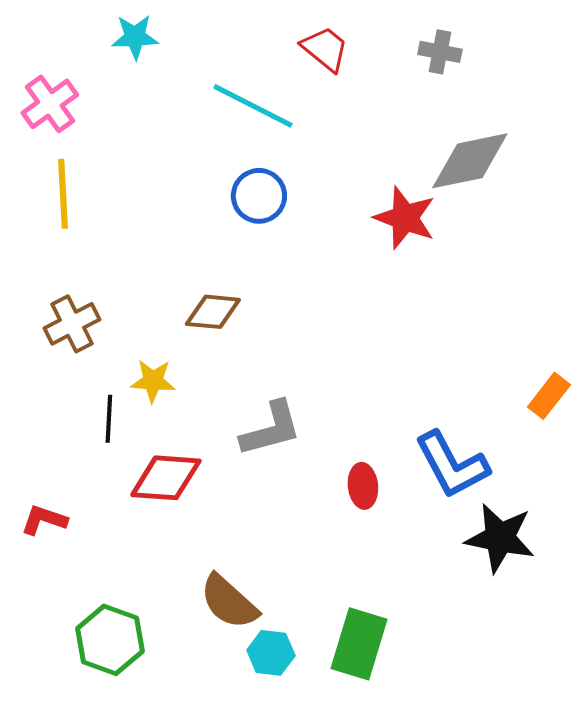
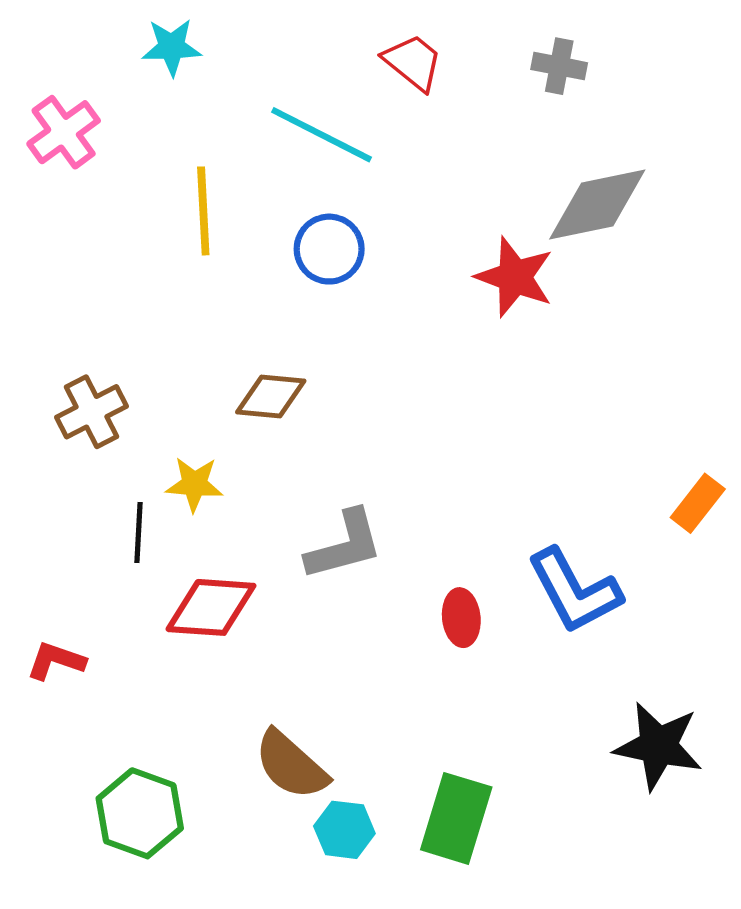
yellow line: (63, 194) -> (203, 211), moved
black star: (500, 538) -> (658, 746), moved

